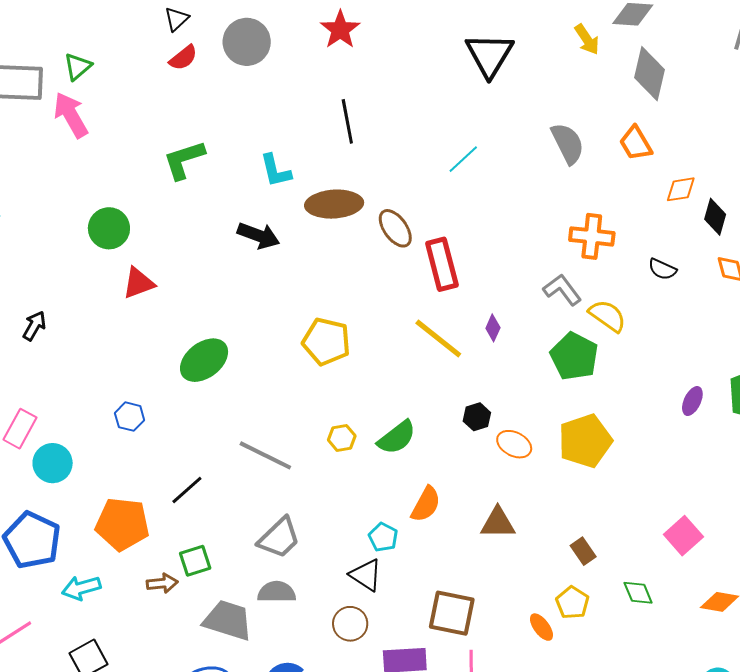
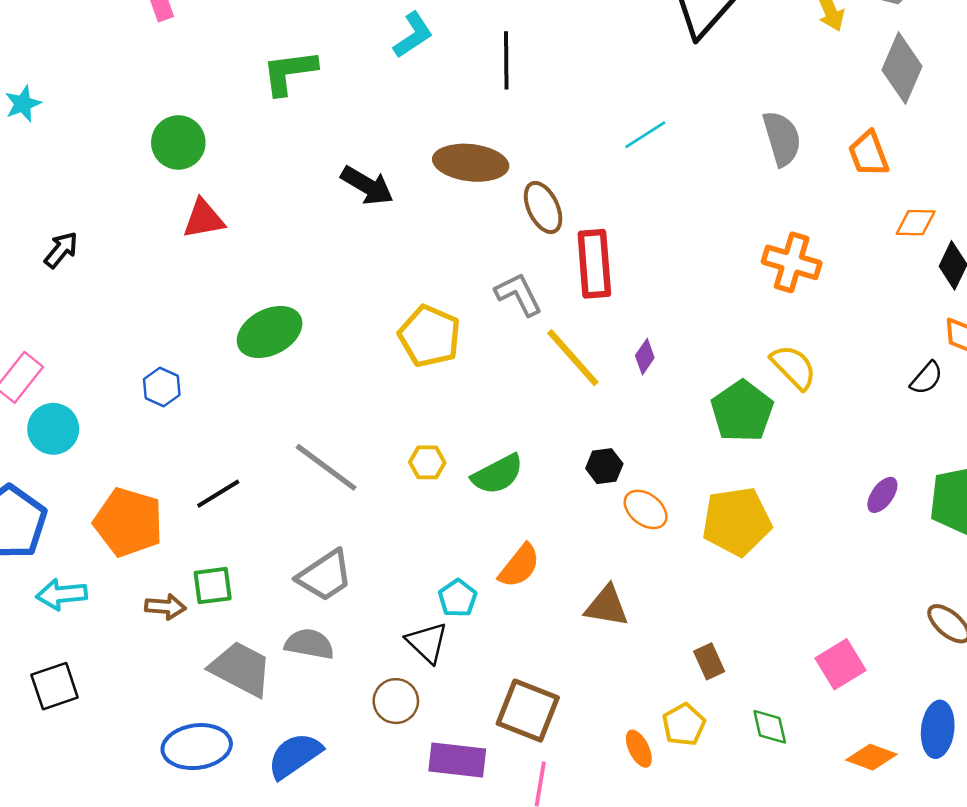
cyan L-shape: (276, 171) -> (413, 35), moved, turned -120
black semicircle: (662, 269) -> (926, 378), moved, turned -84
gray L-shape: (562, 290) -> (519, 294), moved

